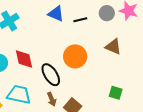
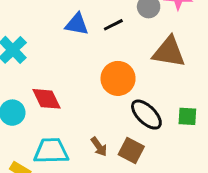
brown triangle: (113, 47) -> (169, 52), size x1.4
black ellipse: (51, 75) -> (146, 115), moved

